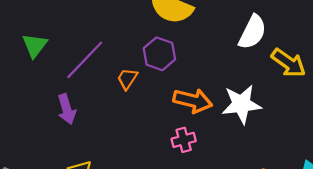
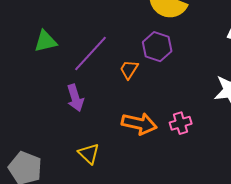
green triangle: (35, 45) -> (46, 41), turned 40
orange arrow: (193, 101) -> (139, 124), moved

